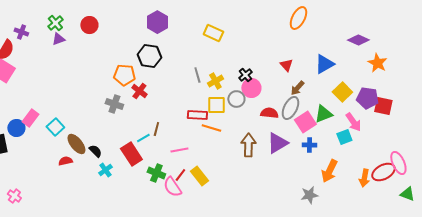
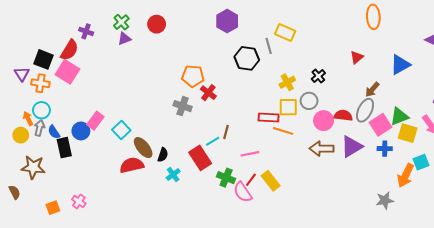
orange ellipse: (298, 18) -> (373, 17), turned -30
black hexagon: (149, 56) -> (247, 58), moved
red triangle: (286, 65) -> (357, 57), moved, turned 32
gray line: (197, 75) -> (269, 46), moved
pink circle: (251, 88) -> (324, 121), moved
yellow square: (342, 92) -> (408, 133), moved, turned -30
cyan square: (344, 137) -> (421, 162), moved
brown arrow: (248, 145) -> (321, 149), turned -90
black semicircle: (95, 151) -> (163, 155), turned 64
red semicircle: (65, 161) -> (132, 165), size x1.6

